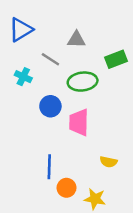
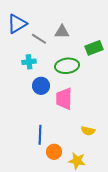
gray line: (50, 59) -> (39, 39), moved
cyan cross: (23, 77) -> (29, 62), moved, turned -32

